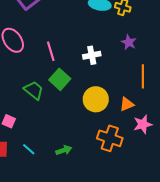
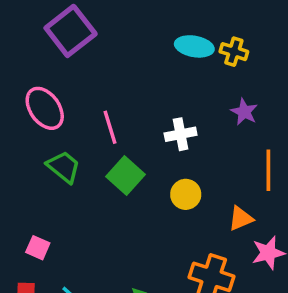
green trapezoid: (34, 90) -> (64, 167), moved
yellow circle: (96, 99) -> (186, 194), moved, size x0.7

